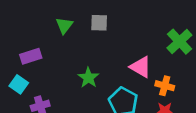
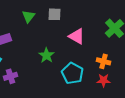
pink triangle: (141, 67) -> (76, 36), moved

